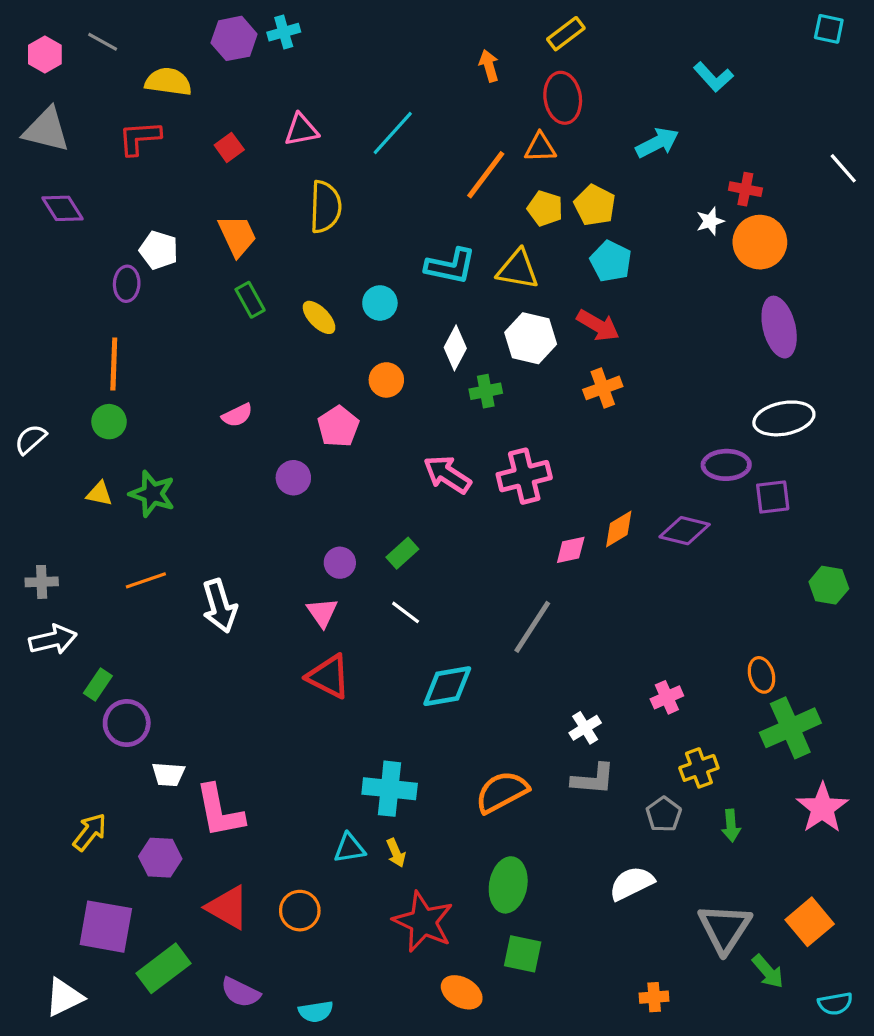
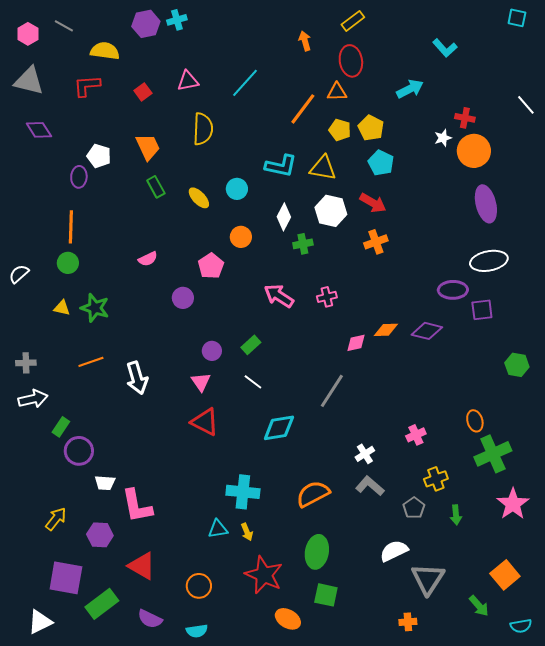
pink cross: (524, 476) -> (327, 297), size x0.6
orange diamond: (619, 529) -> (386, 330), turned 30
gray L-shape: (593, 779) -> (370, 486), turned -144
orange circle: (300, 911) -> (199, 586), moved
gray triangle: (725, 928) -> (428, 579), moved

